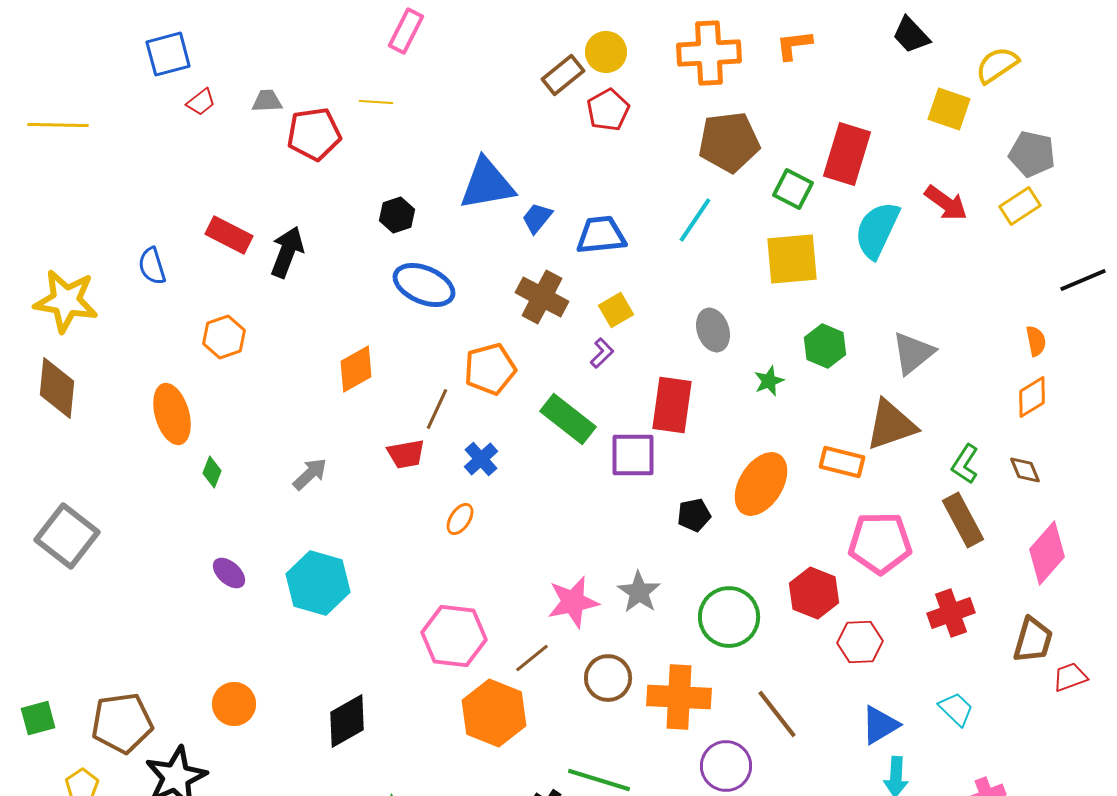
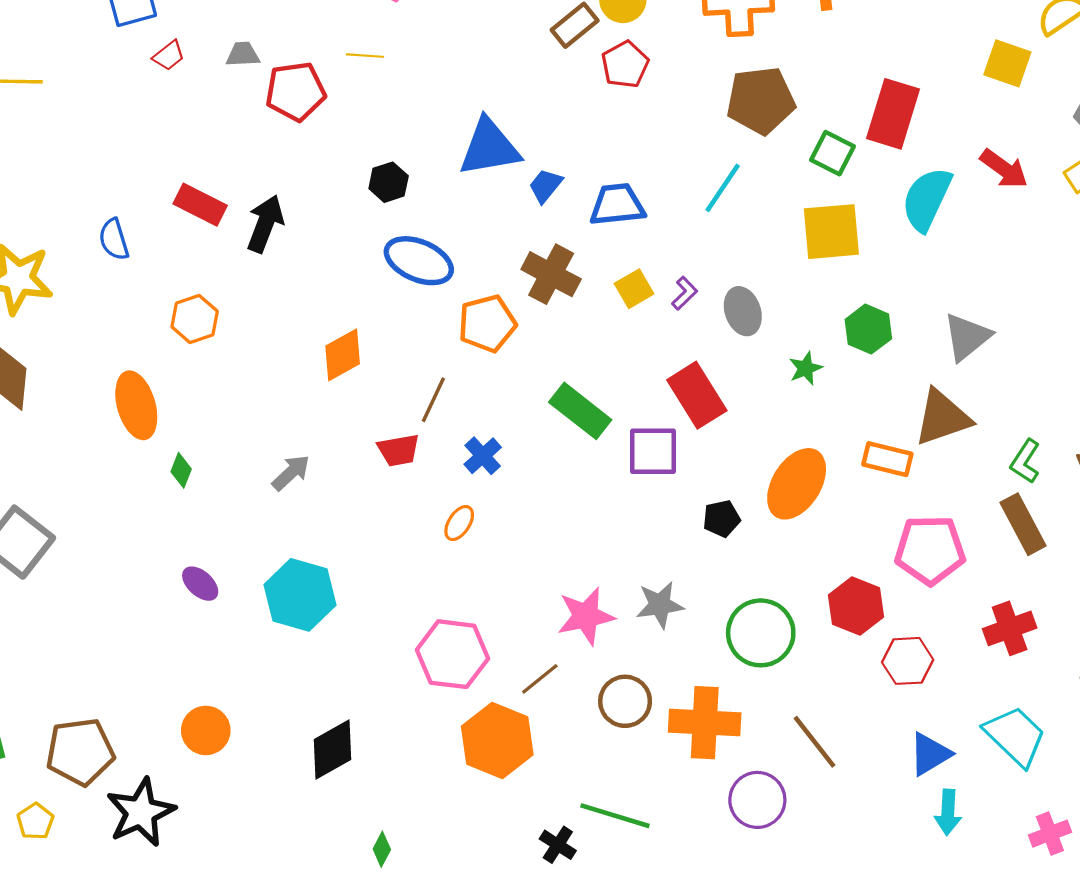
purple L-shape: (602, 353) -> (684, 293), moved
orange pentagon: (490, 369) -> (487, 323), moved
red rectangle: (672, 405) -> (697, 395), turned -40
gray star: (639, 592) -> (660, 605), turned 30
cyan trapezoid: (956, 709) -> (1015, 736), size x1.6

